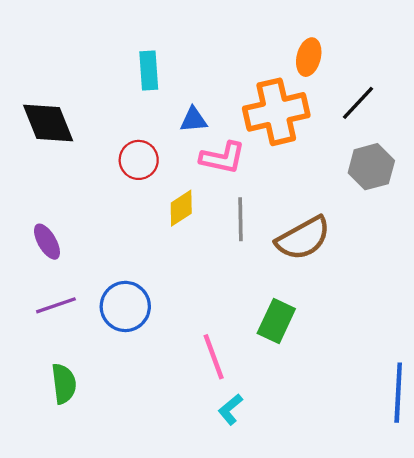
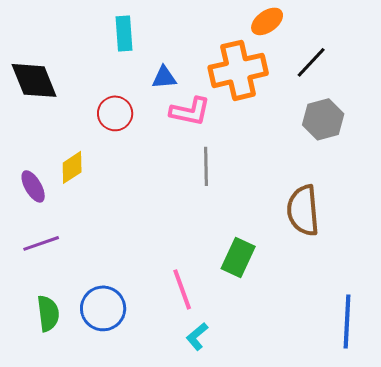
orange ellipse: (309, 57) -> (267, 21), turned 40
yellow diamond: (181, 208) -> (72, 167), moved
brown semicircle: (303, 238) -> (303, 210), moved, turned 114
blue circle: (125, 306) -> (103, 308), moved

